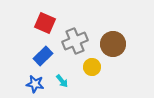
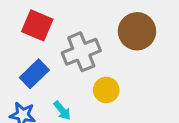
brown circle: (113, 44) -> (137, 31), moved

